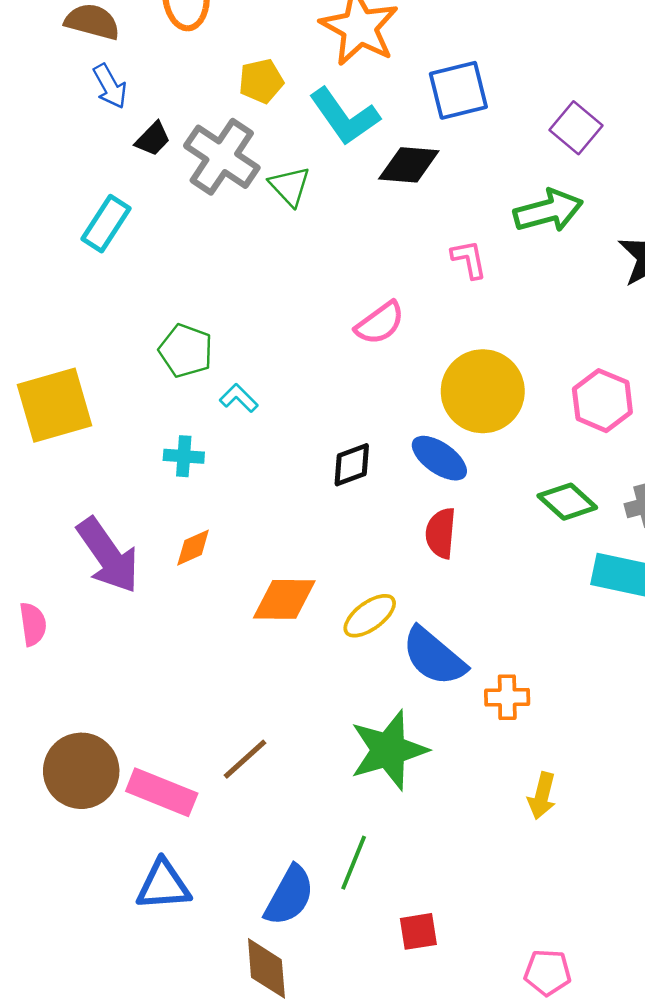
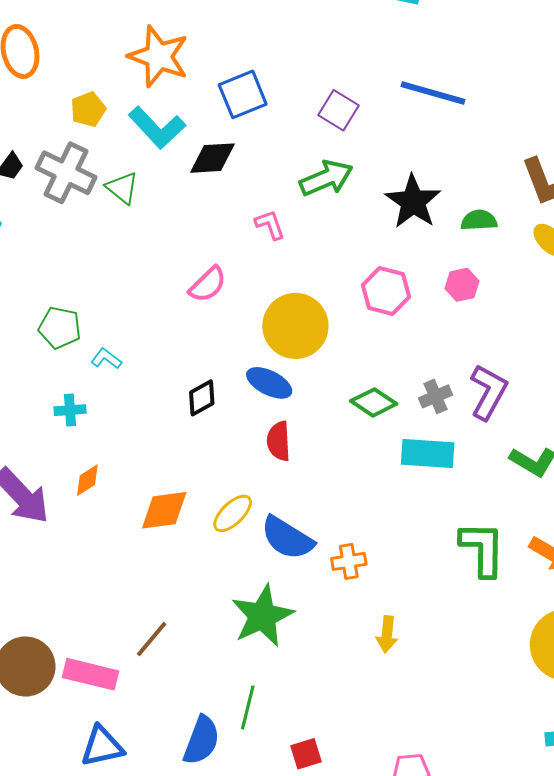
pink hexagon: (602, 401) -> (386, 291), moved

